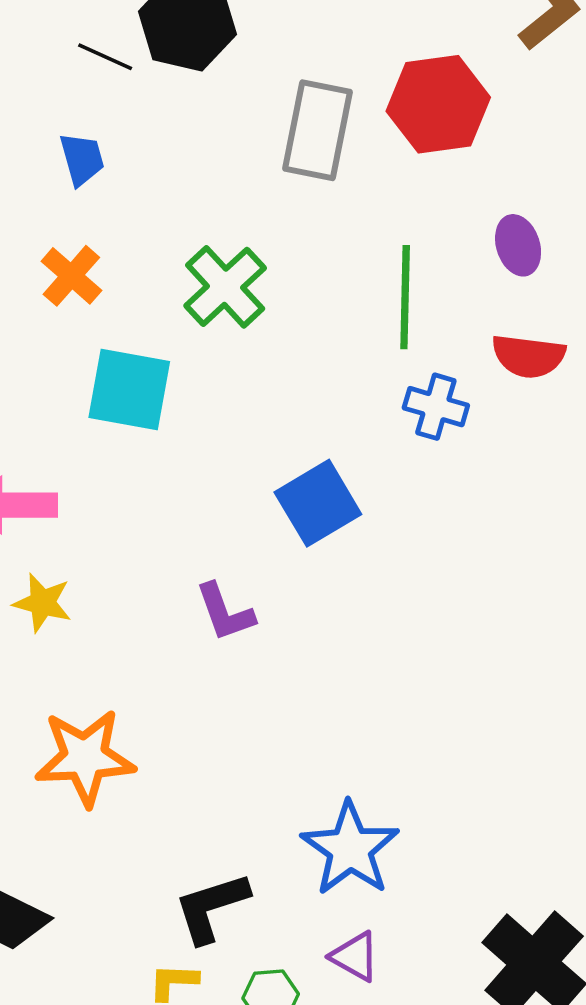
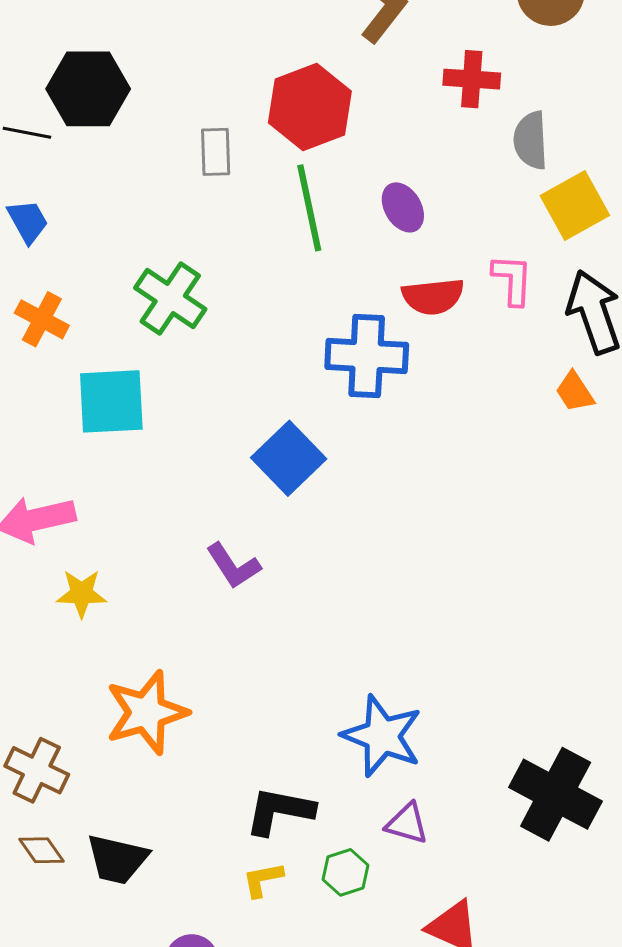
gray rectangle: (317, 130) -> (216, 152), size x0.6
green line: (405, 297) -> (309, 208), moved
blue cross: (436, 407) -> (367, 356), size x1.5
black L-shape: (211, 907) -> (280, 811), turned 42

